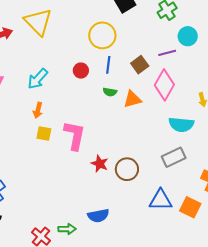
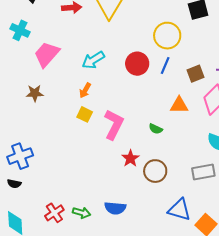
red circle: (81, 71) -> (137, 64), size x1.5
green semicircle: (110, 92) -> (156, 129), moved

